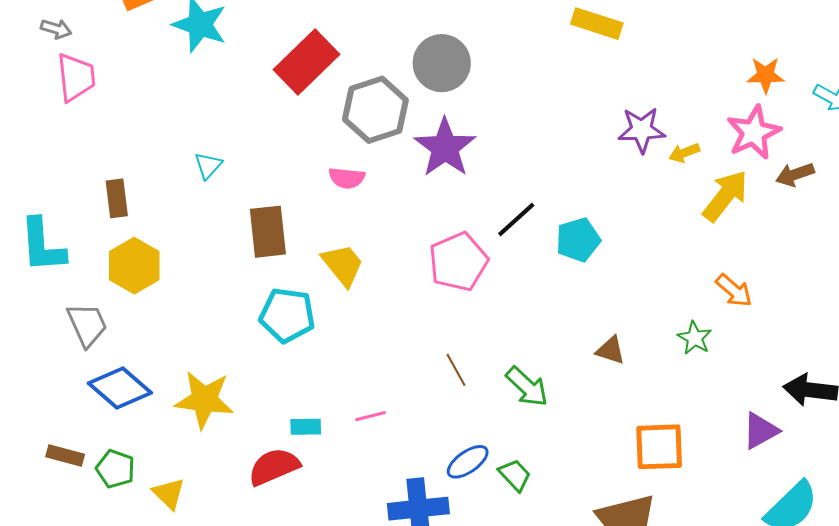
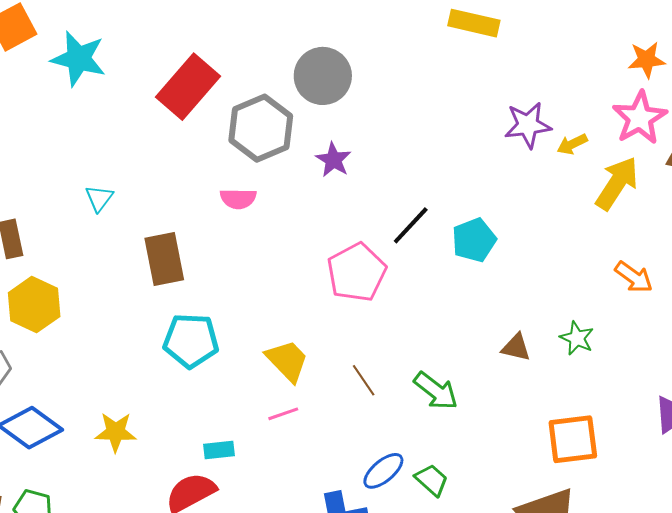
purple star: (445, 148) -> (333, 160), size x0.6
yellow trapezoid: (343, 265) -> (287, 361), moved
green star: (695, 338) -> (577, 338), moved
yellow star: (204, 400) -> (116, 432), size x0.7
pink line: (371, 416) -> (283, 414), moved

